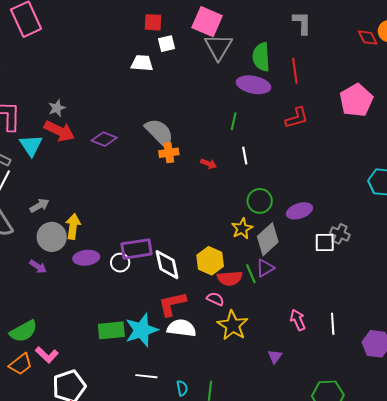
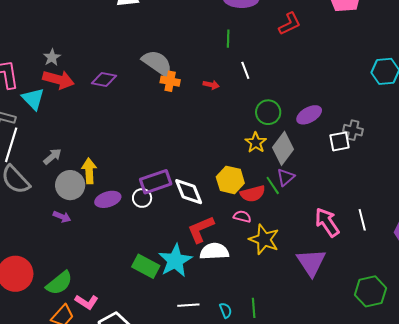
orange cross: (169, 153) -> (170, 81), turned 30
pink arrow: (298, 320) -> (327, 222), size x1.4
green rectangle: (111, 330) -> (146, 266), turned 44
purple triangle: (275, 356) -> (311, 262), size x2.0

